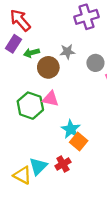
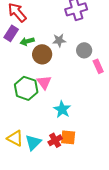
pink triangle: (51, 99) -> (44, 82), turned 42
orange square: (79, 142) -> (68, 137), moved, turned -35
yellow triangle: (22, 175) -> (15, 138), moved

